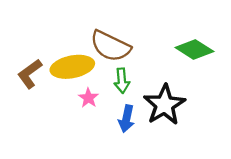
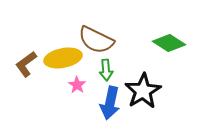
blue arrow: (126, 119) -> (110, 103), size x1.4

